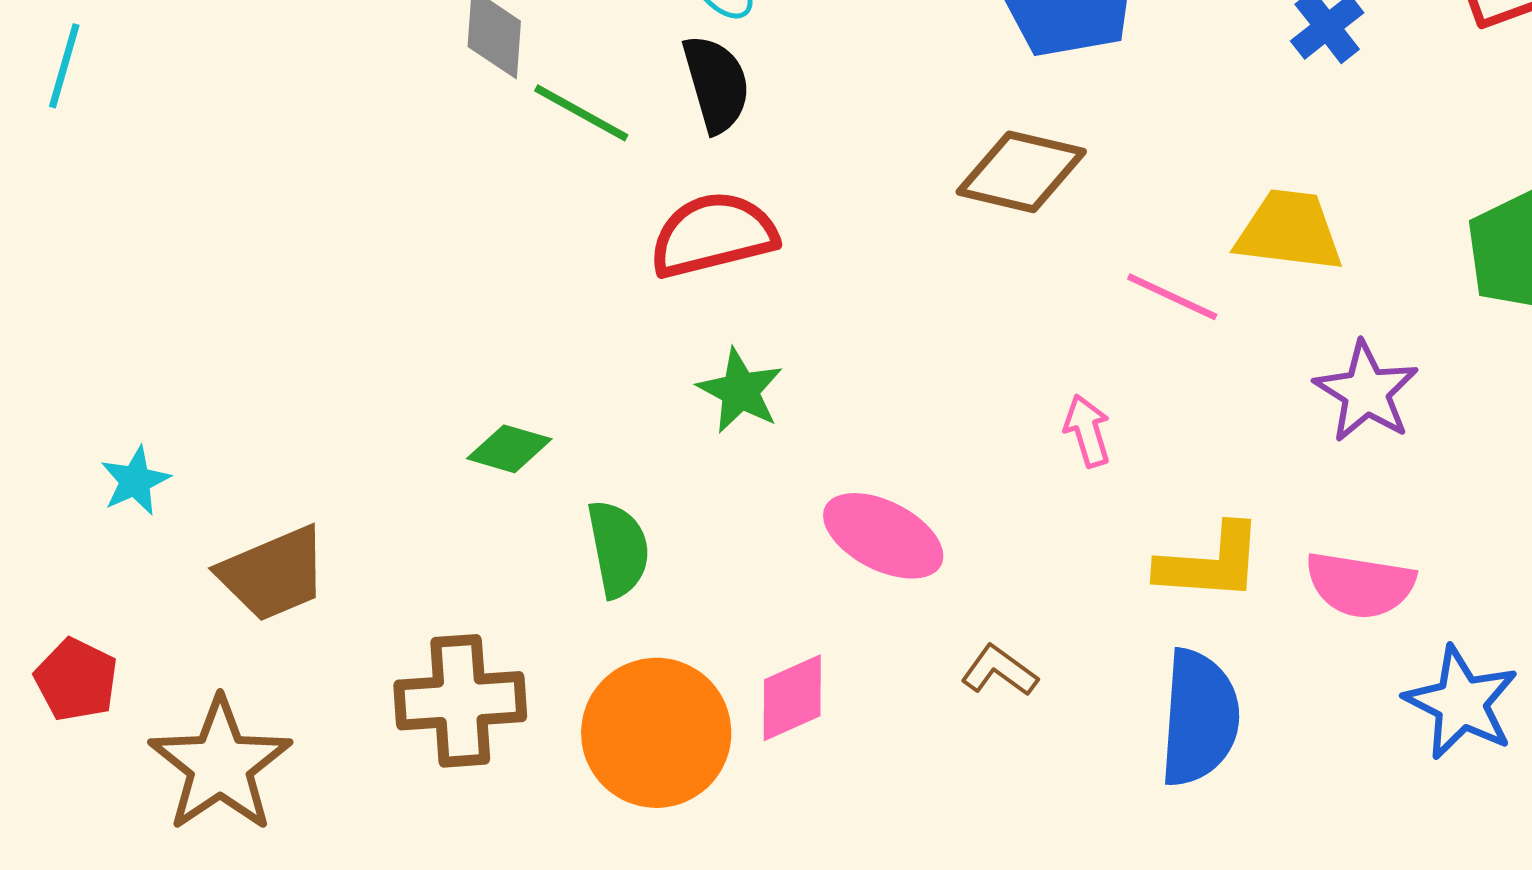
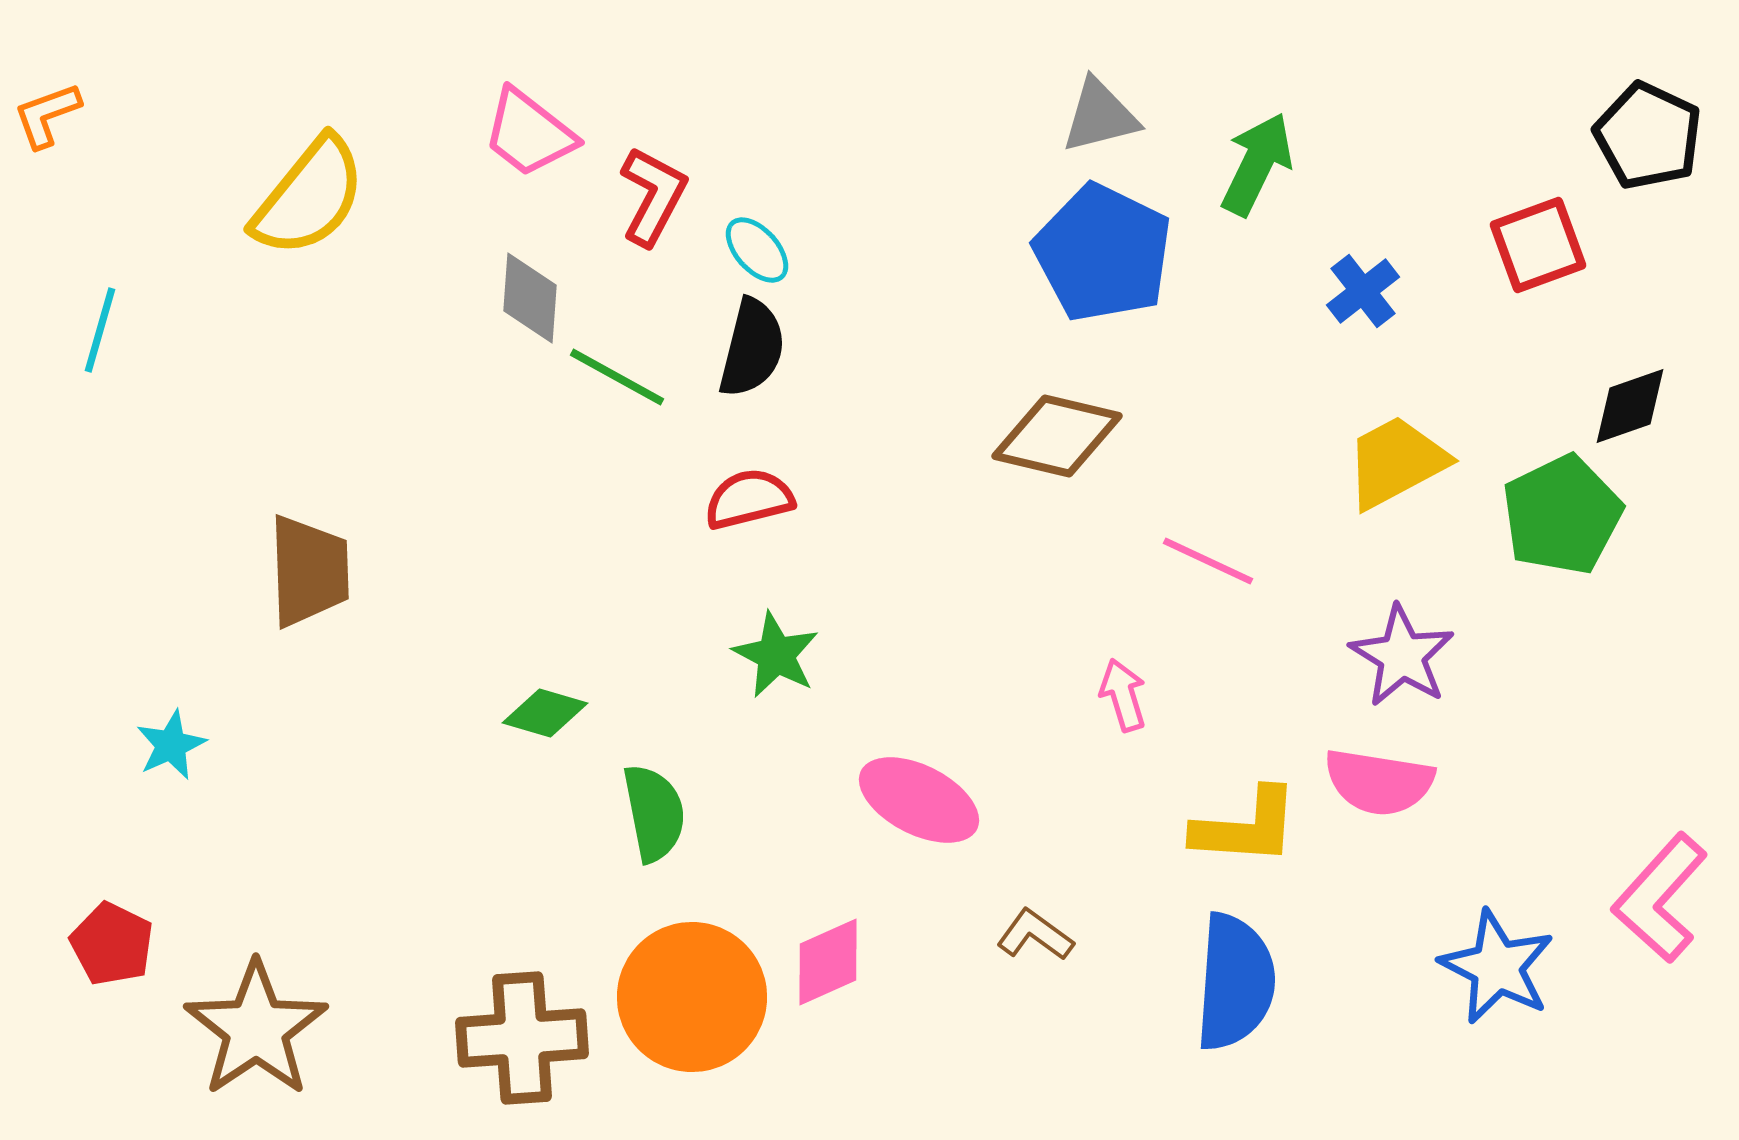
black semicircle: (716, 84) -> (752, 348), turned 30
yellow trapezoid: (1289, 231) -> (1396, 462), moved, turned -35
red semicircle: (713, 235) -> (749, 499), size x0.7
brown trapezoid: (273, 574) -> (309, 571), moved, turned -69
pink semicircle: (1360, 585) -> (1379, 782), moved
brown cross: (460, 701) -> (522, 1038), moved

